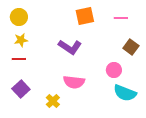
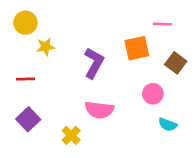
orange square: (85, 16) -> (137, 48), moved
yellow star: (21, 40) -> (46, 47), moved
purple L-shape: (70, 47) -> (94, 63), turned -95
cyan semicircle: (125, 93) -> (168, 125), size x0.6

